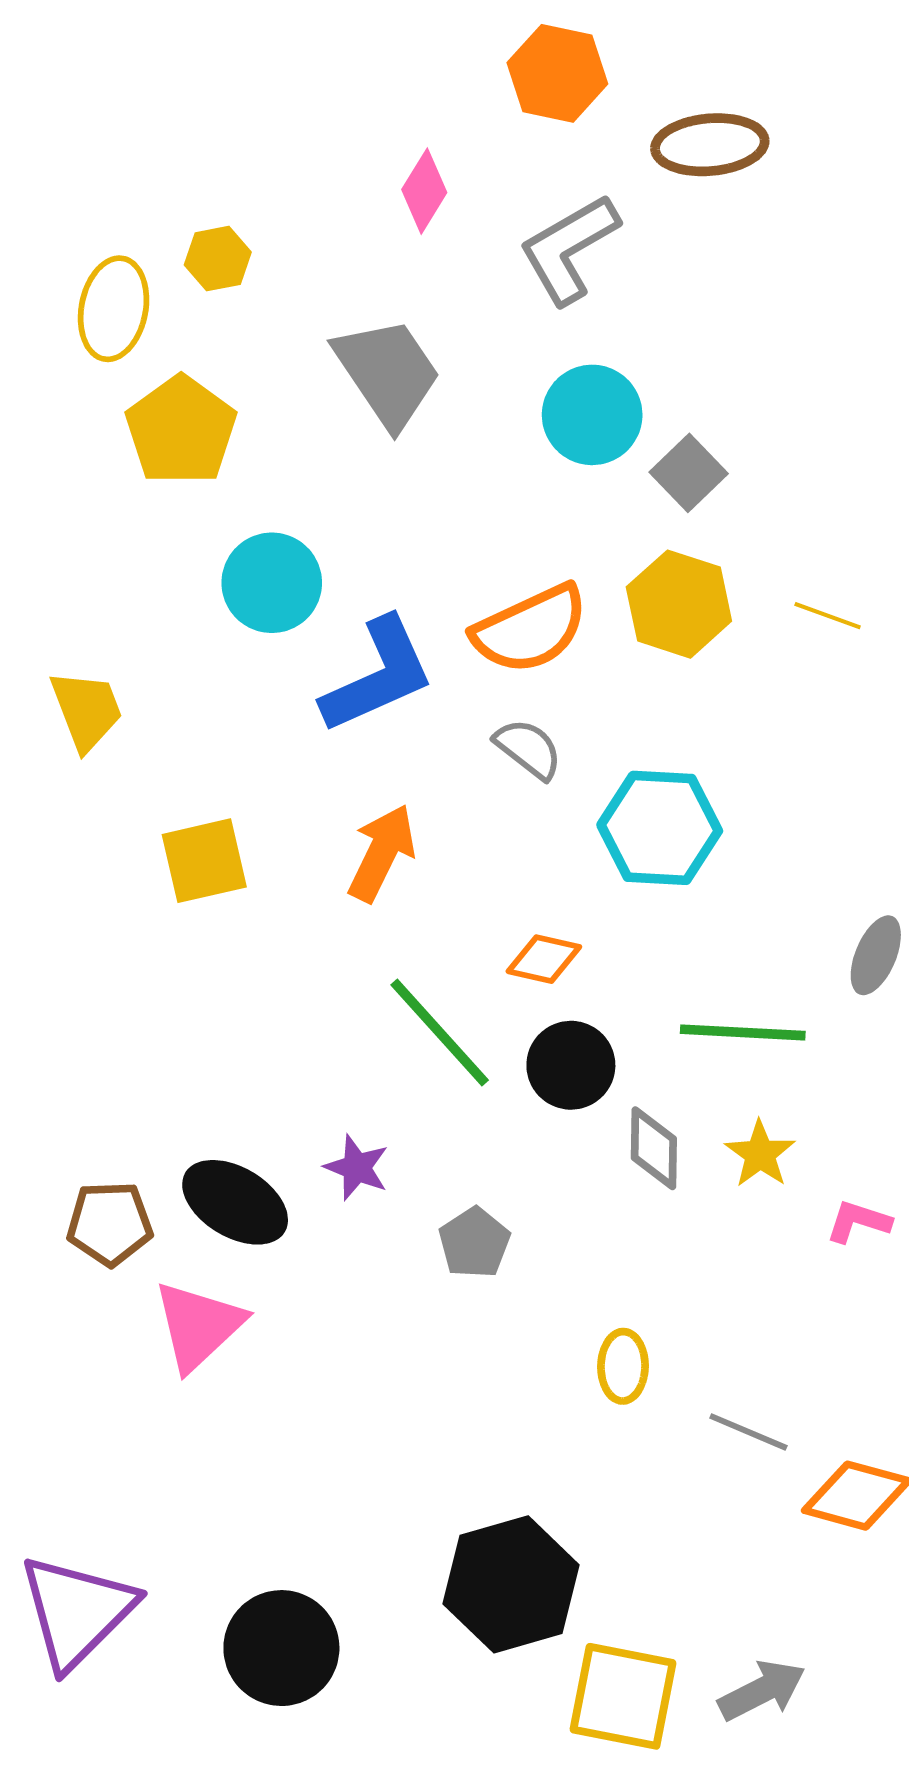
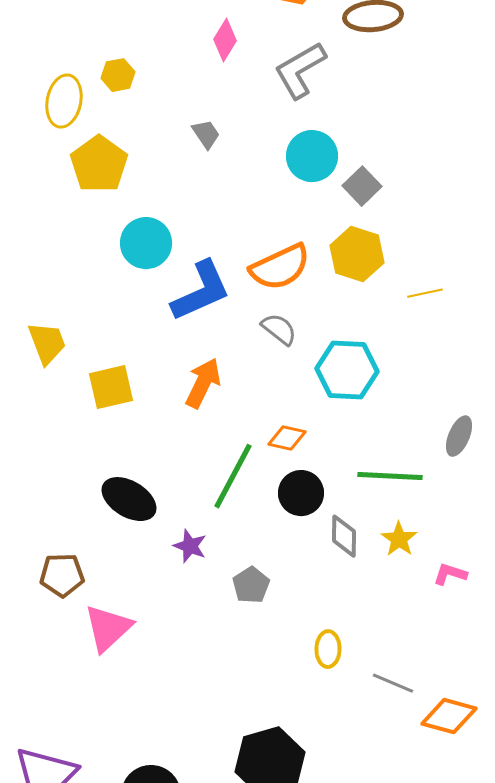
gray trapezoid: (388, 372) -> (206, 134), size x0.5
yellow line: (828, 616) -> (425, 293), moved, turned -32
yellow trapezoid: (87, 710) -> (47, 343), moved
green line: (440, 1032) -> (233, 476), turned 70
black ellipse: (235, 1202) -> (129, 499), moved

